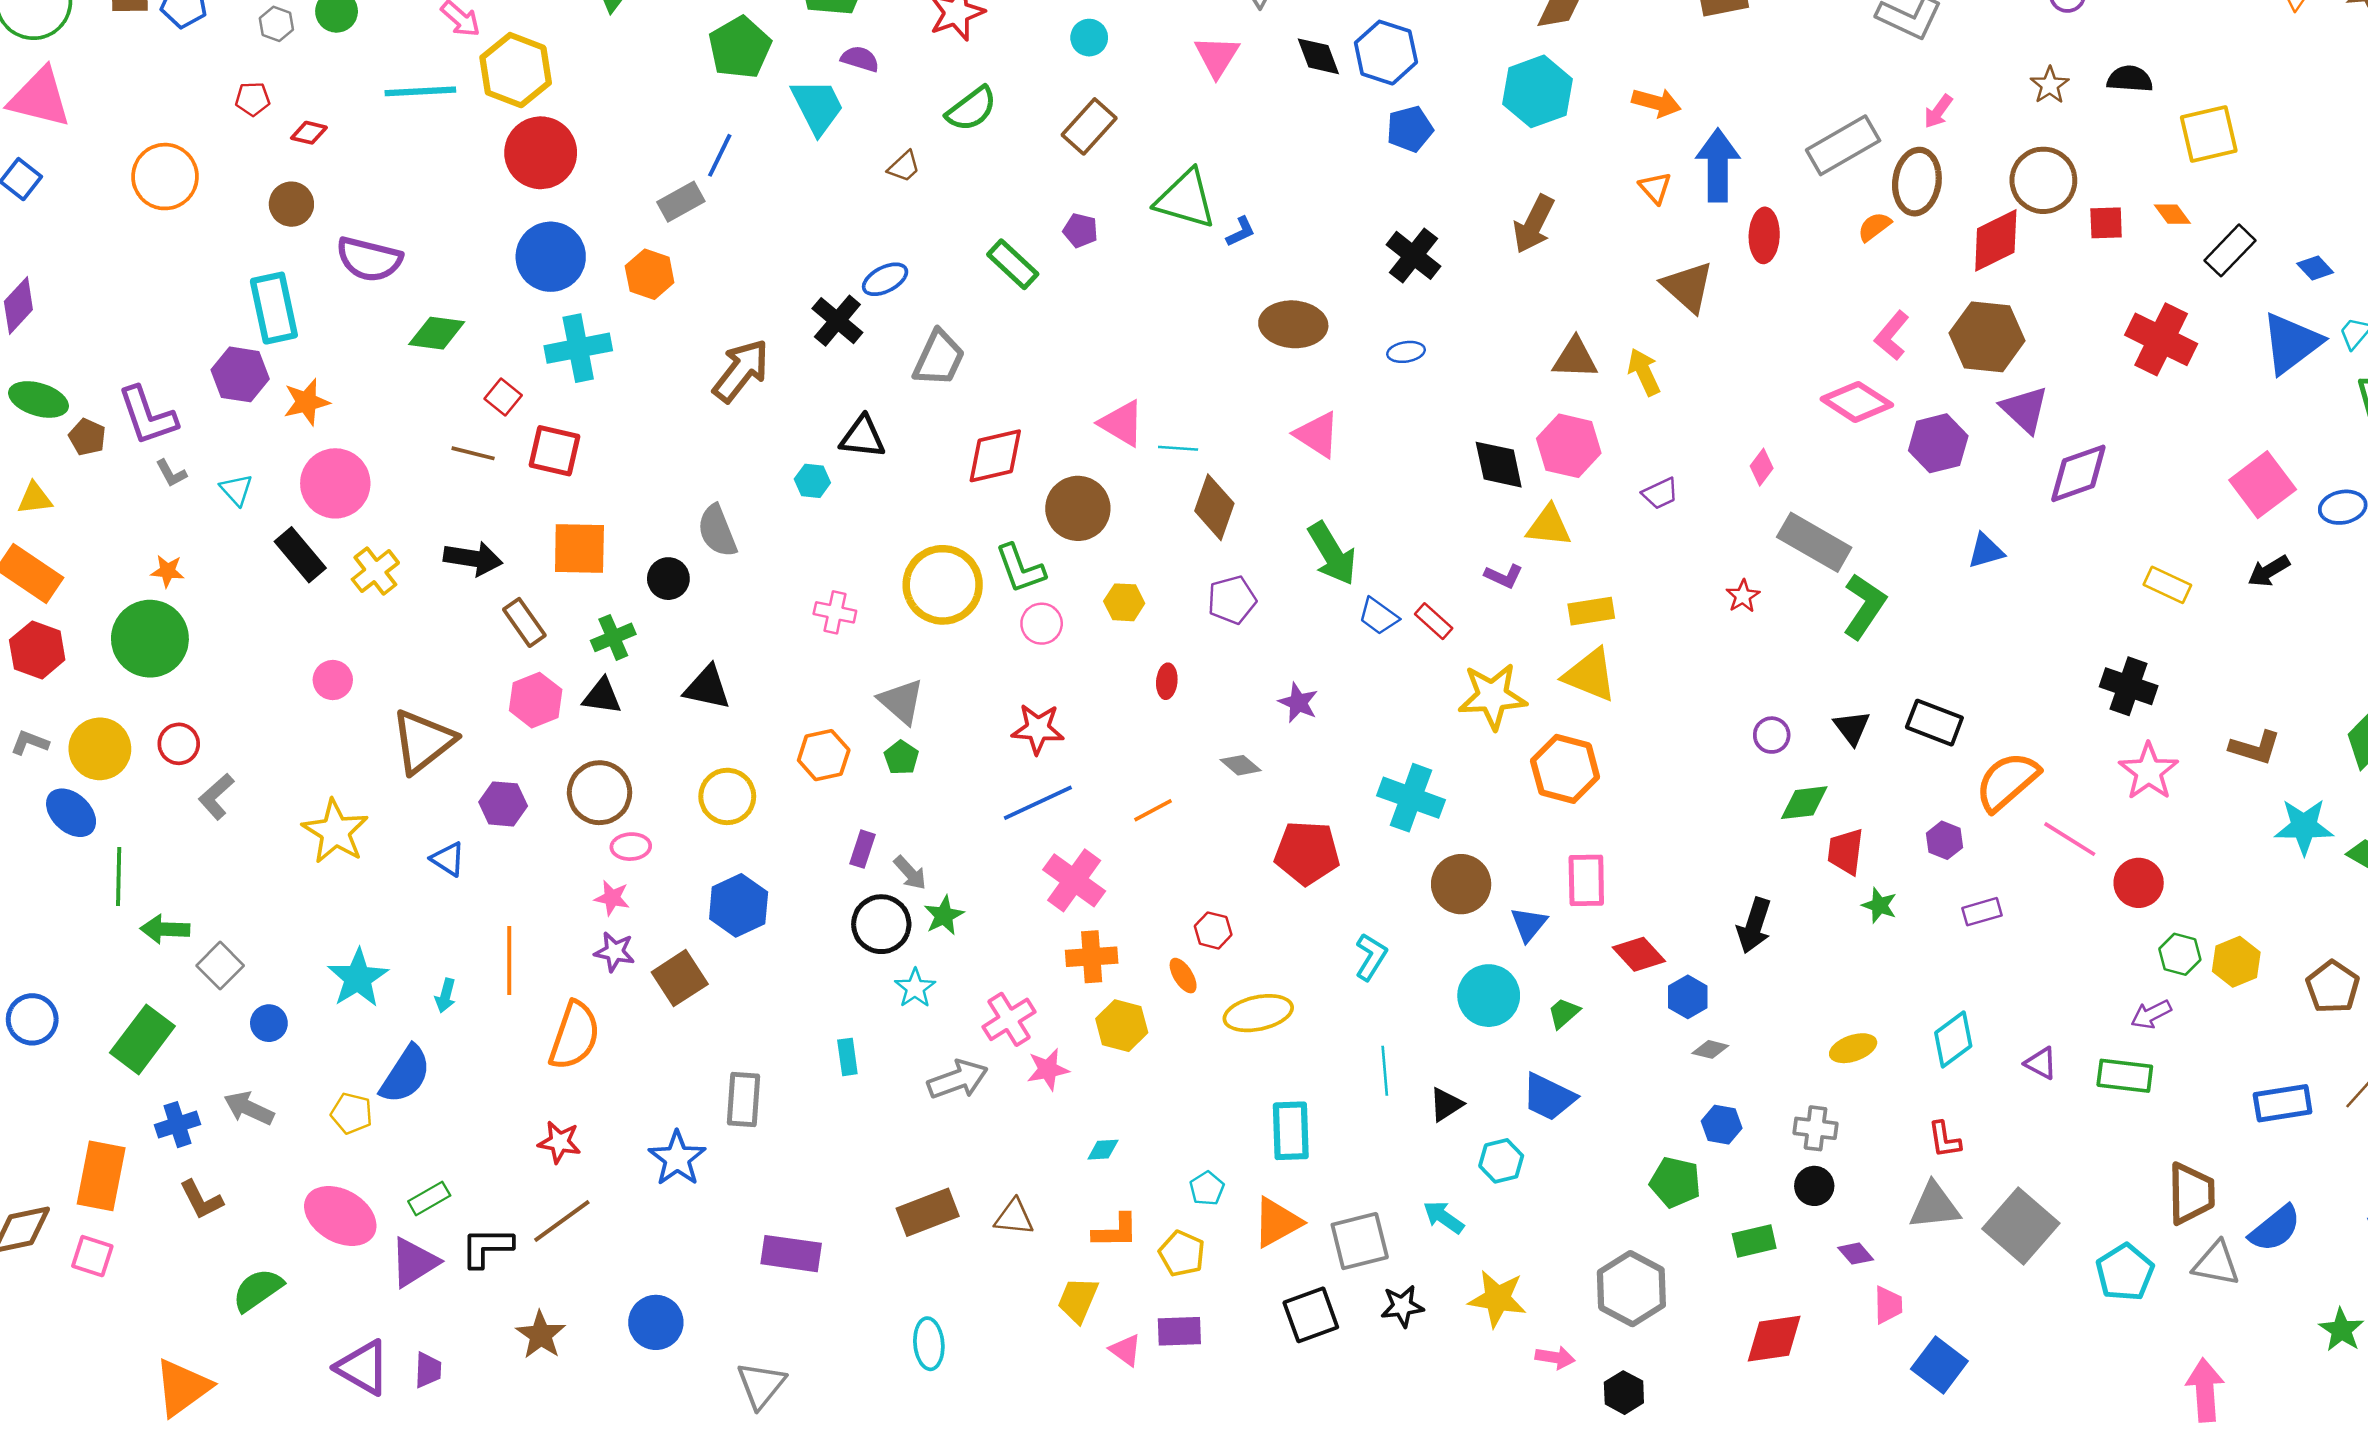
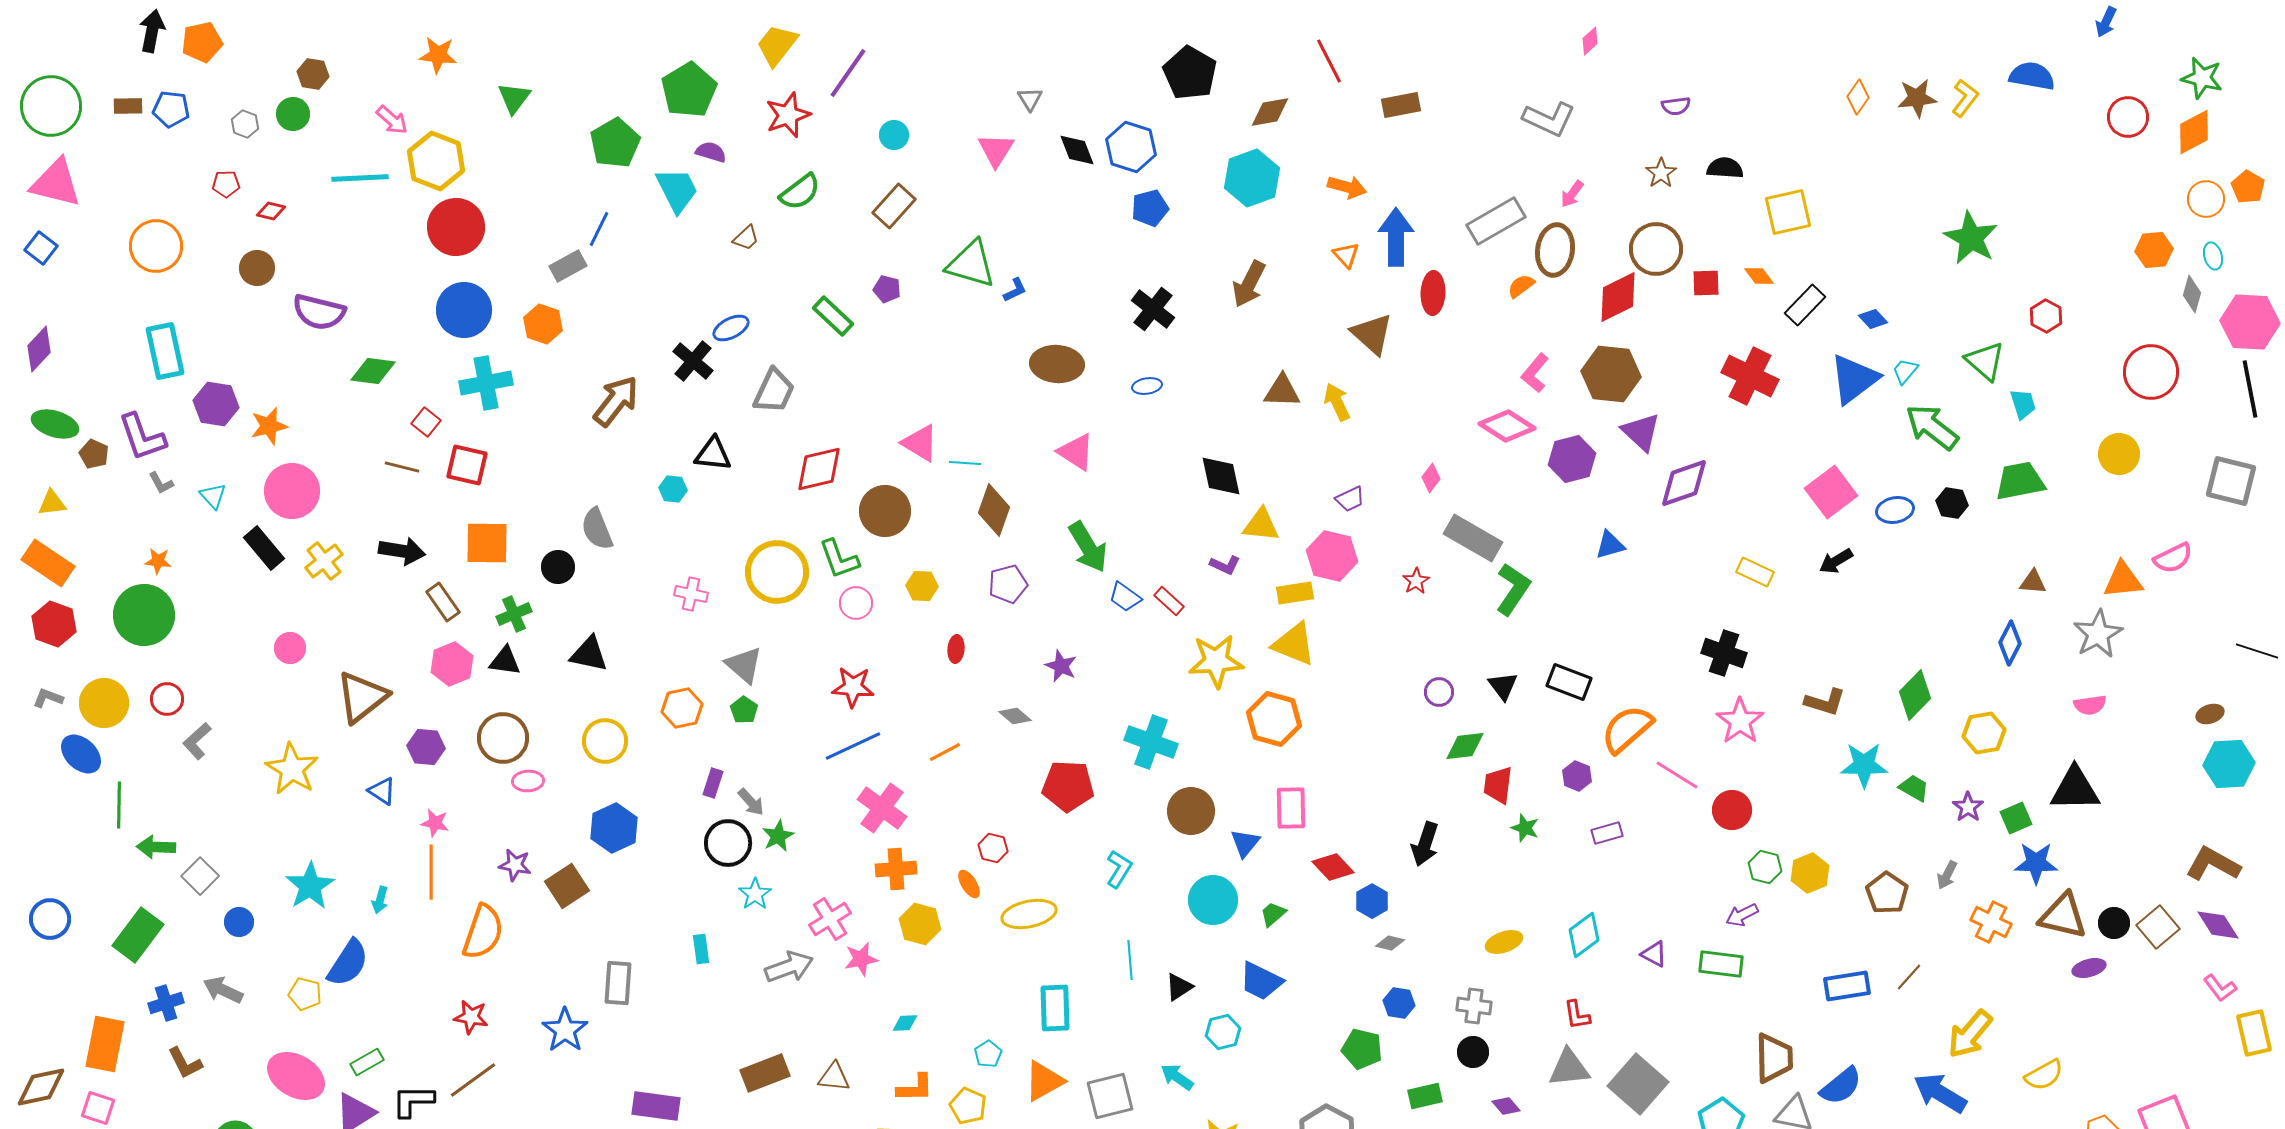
cyan rectangle: (274, 308) -> (165, 351), moved
pink hexagon: (1569, 446) -> (1332, 556), moved
pink star: (612, 898) -> (435, 823), moved

